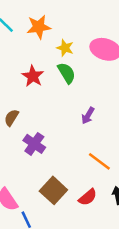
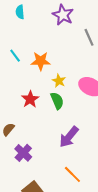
purple arrow: (88, 116) -> (69, 137), size x1.6

